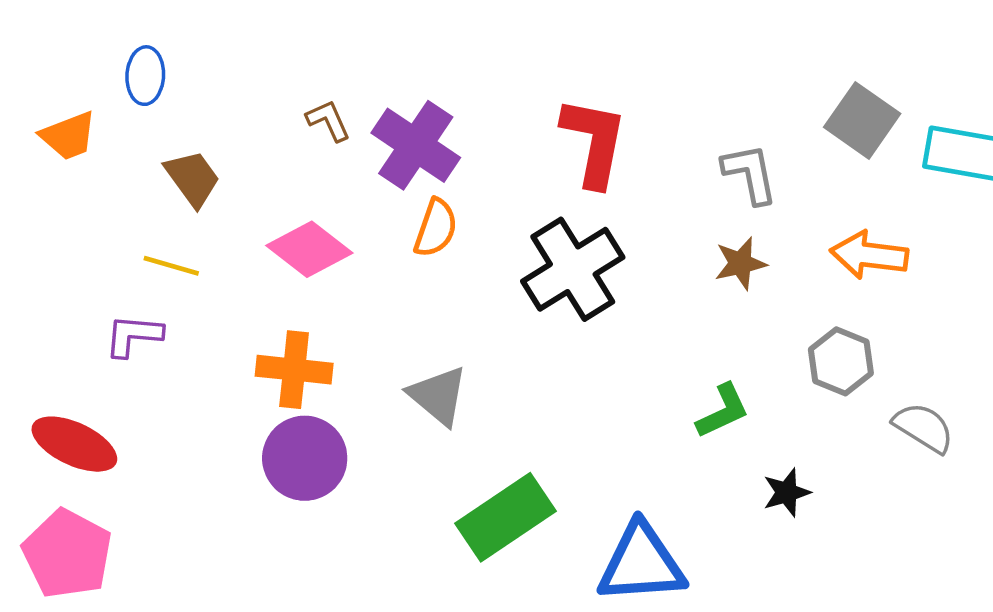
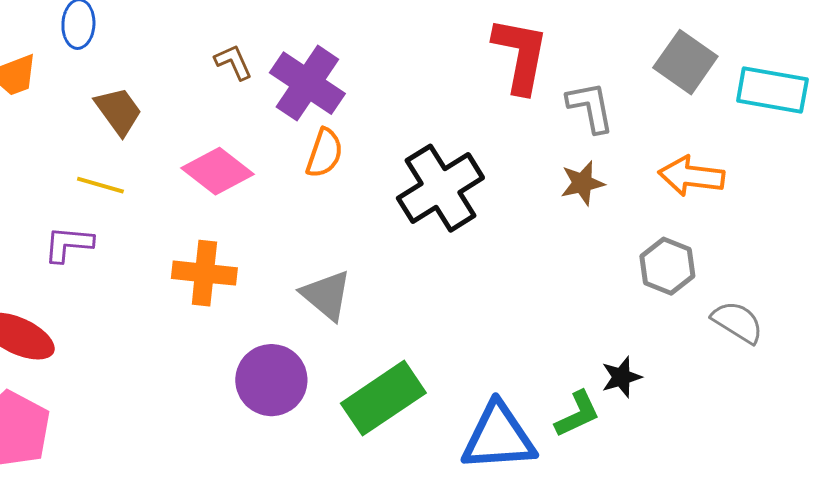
red L-shape: (594, 142) -> (520, 55), moved
green L-shape: (723, 411) -> (577, 414), moved
purple circle: (305, 458) -> (271, 380), moved

